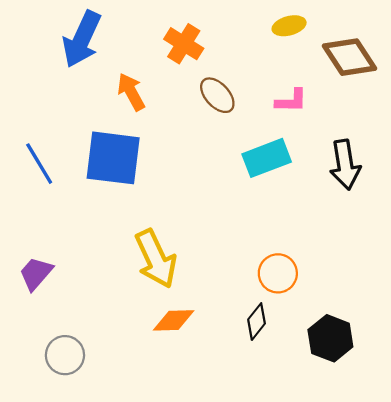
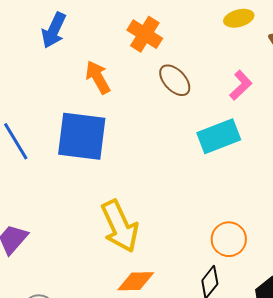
blue arrow: (82, 39) -> (54, 30), size x0.7
pink L-shape: (291, 101) -> (241, 85), turned -44

